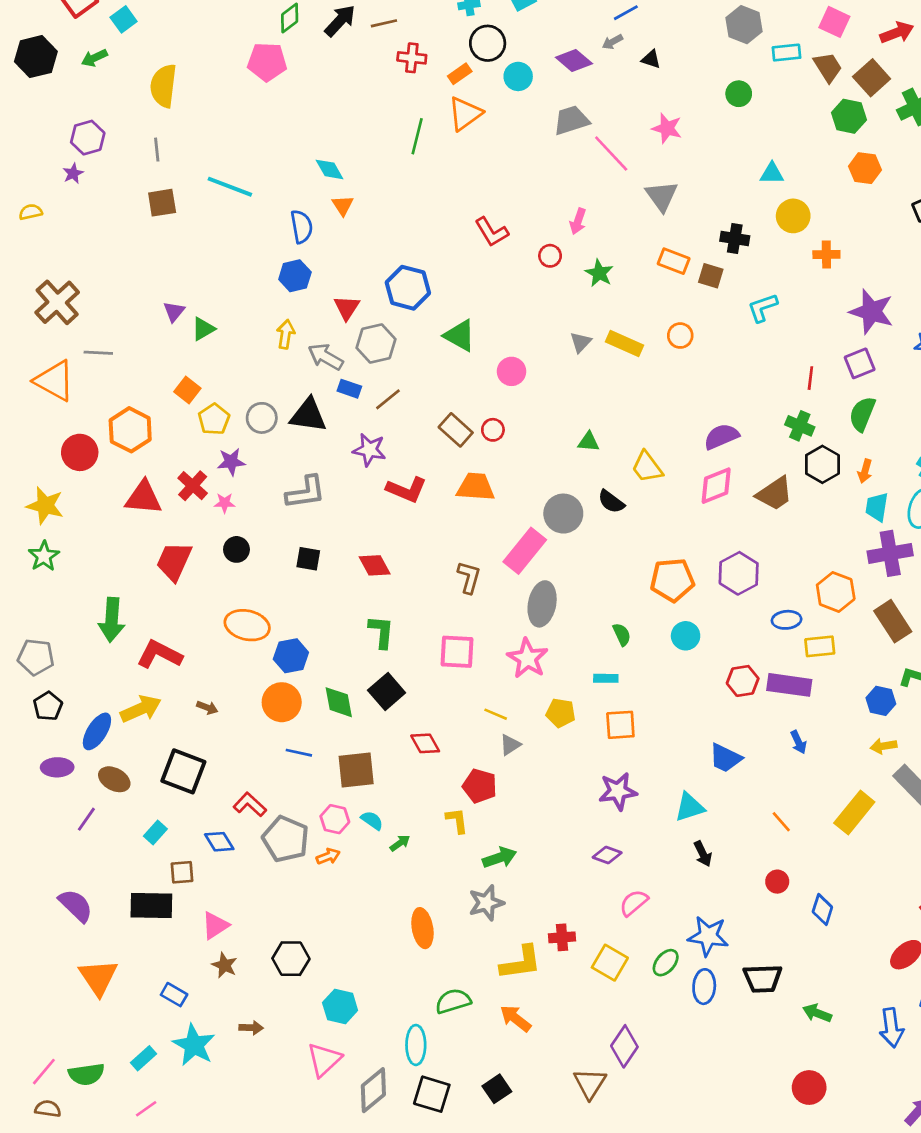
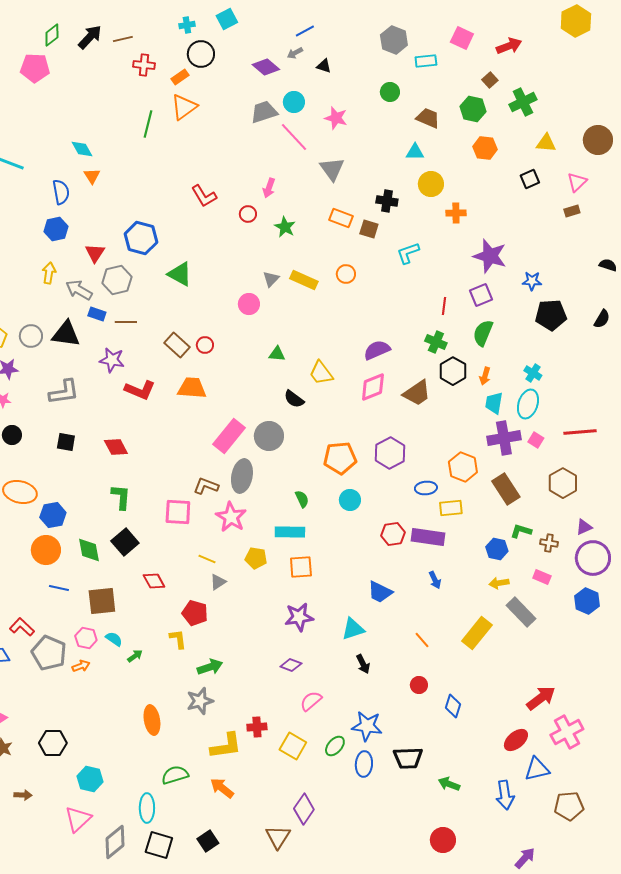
brown trapezoid: (828, 67) -> (428, 118), moved, turned -35
cyan circle: (518, 76) -> (294, 102), moved
brown square: (872, 78) -> (490, 80), size x0.6
pink circle: (512, 371) -> (249, 304), moved
brown line: (388, 399) -> (126, 322), turned 40
gray circle: (563, 514) -> (269, 436), moved
brown L-shape: (469, 577) -> (206, 486), moved, turned -85
cyan rectangle: (606, 678) -> (290, 532), size x1.6

